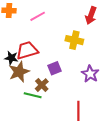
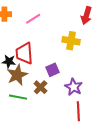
red trapezoid: (27, 50) -> (24, 53), turned -75
purple star: (90, 74) -> (74, 87), moved
green line: (33, 95) -> (18, 97), moved

